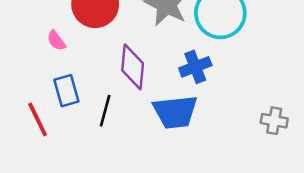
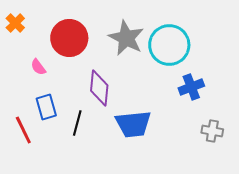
blue cross: (195, 67) -> (191, 87), moved

